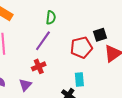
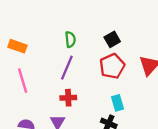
black square: (100, 35) -> (112, 39), moved
red cross: (39, 66) -> (68, 98), turned 32

